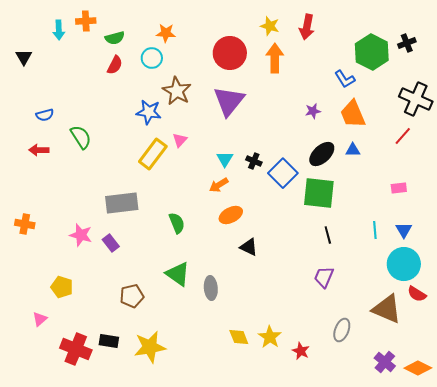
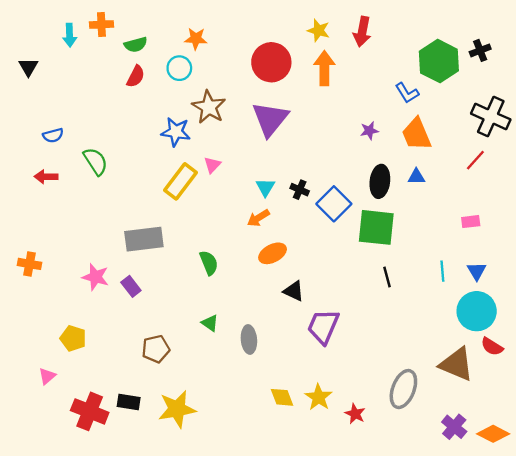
black ellipse: (322, 154) -> (380, 181), turned -40
green triangle: (178, 274) -> (210, 323), size x0.6
purple trapezoid: (324, 277) -> (323, 327), moved, size x1.4
gray ellipse: (342, 330) -> (403, 389), size x1.4

